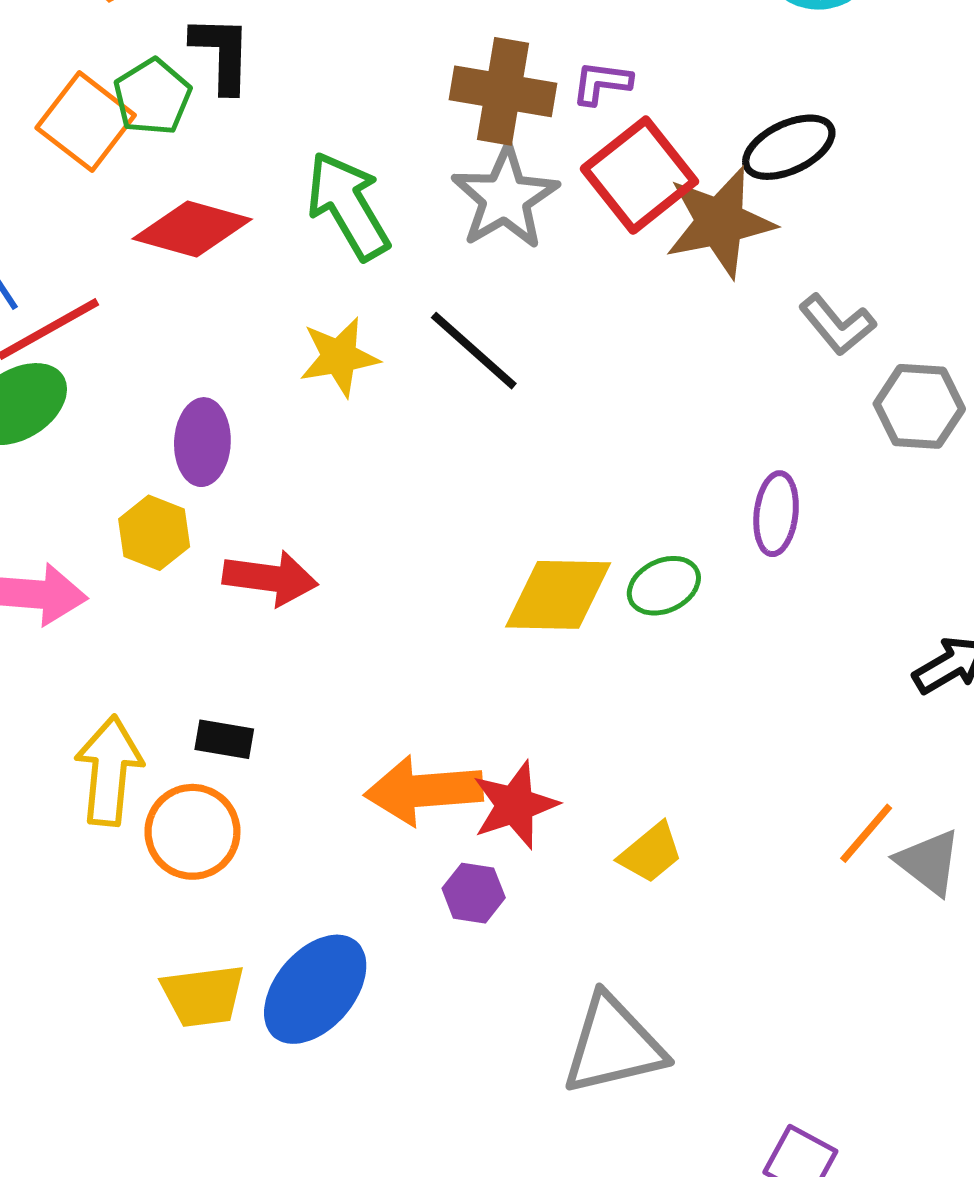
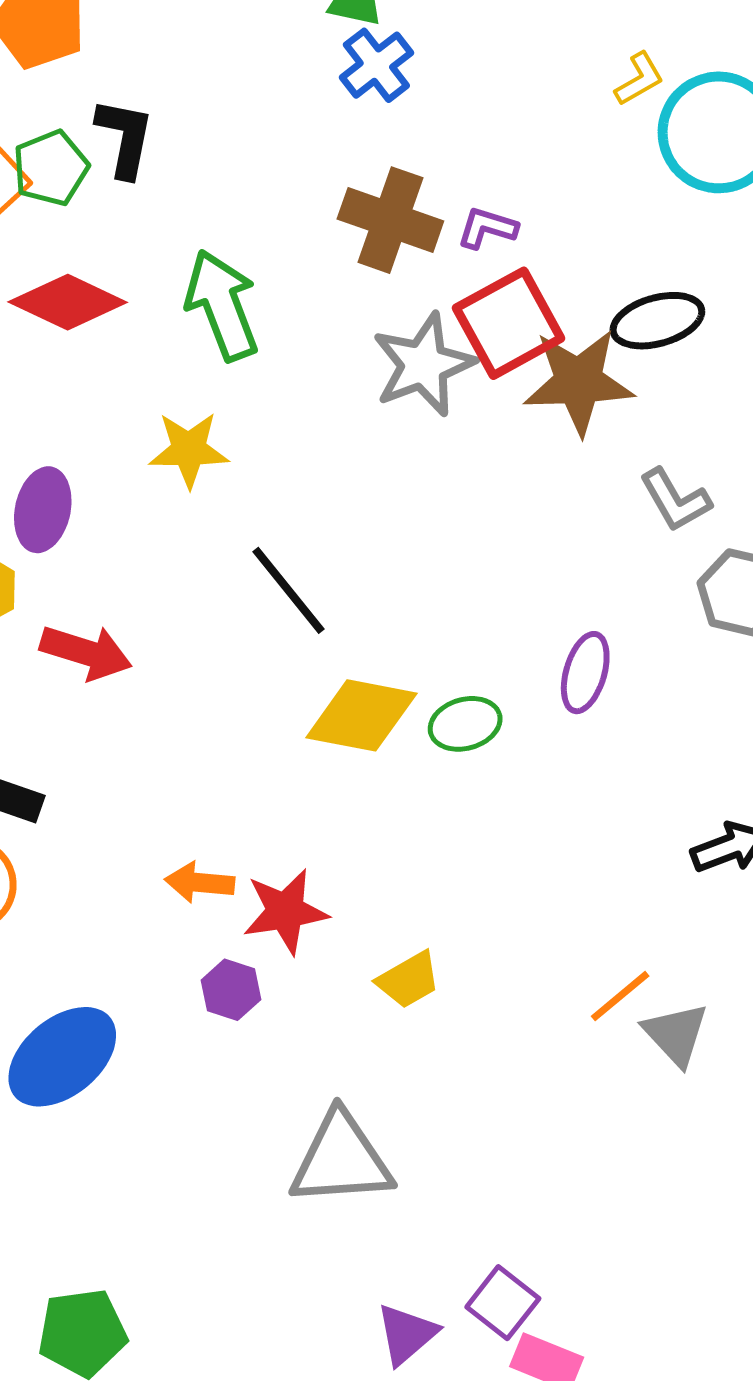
gray star: (505, 198) -> (423, 365), moved
black line: (474, 351) -> (288, 590), moved
orange arrow: (424, 790) -> (200, 882), size x0.6

